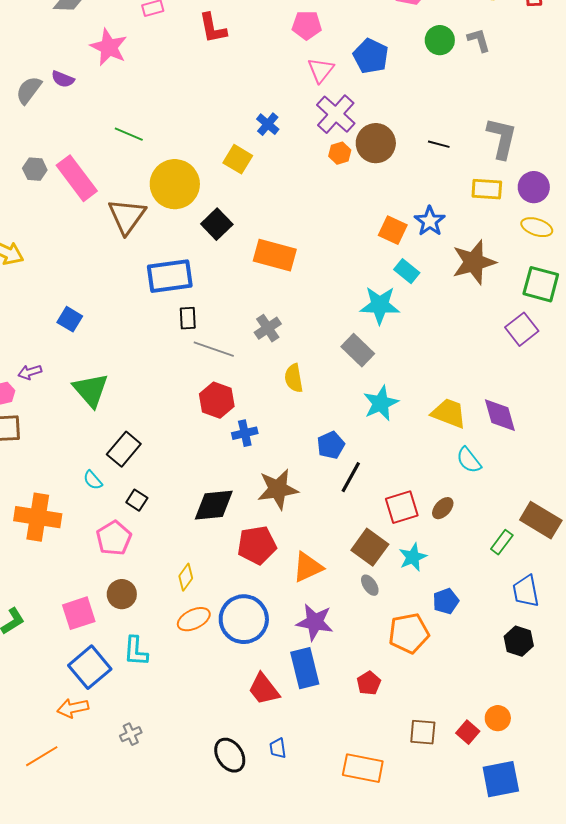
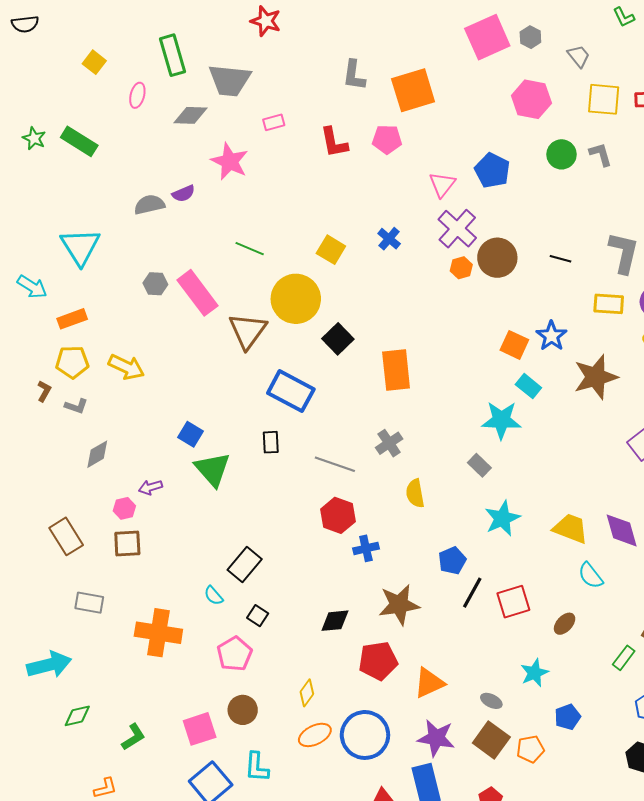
pink pentagon: (307, 25) -> (387, 139), moved
purple semicircle: (63, 79) -> (183, 194), turned -45
gray semicircle: (29, 90) -> (149, 205), turned 40
yellow square: (238, 159) -> (331, 250), moved
orange rectangle: (275, 255) -> (396, 370), turned 69
blue rectangle: (170, 276) -> (291, 391), turned 36
black rectangle: (188, 318) -> (271, 442), moved
gray rectangle: (358, 350) -> (479, 465), size x0.7
green triangle: (91, 390) -> (213, 469), moved
black diamond: (214, 505) -> (335, 621), size x0.7
red square: (402, 507) -> (513, 602), moved
brown square: (370, 547) -> (491, 740), moved
gray ellipse: (370, 585) -> (491, 701), turned -30
orange pentagon: (409, 633) -> (530, 749), size x0.7

